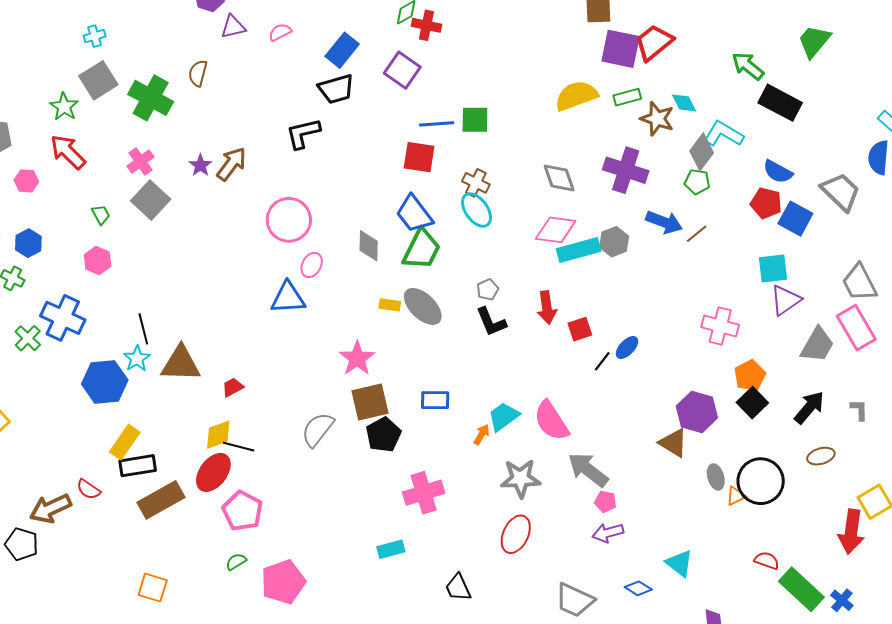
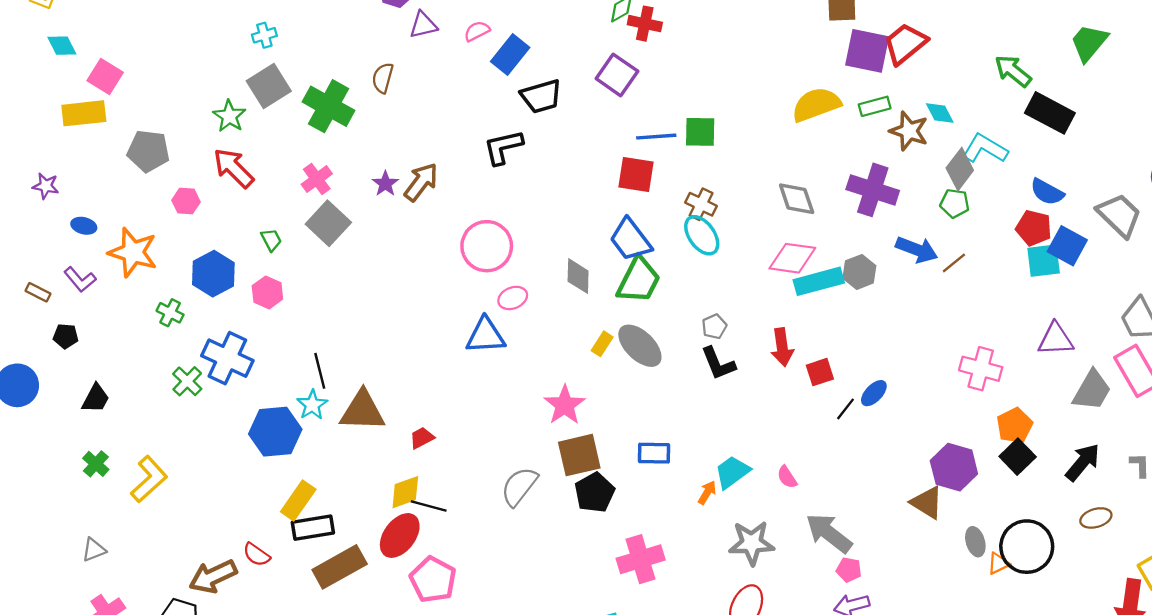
blue rectangle: (342, 50) -> (510, 55), moved
blue hexagon: (28, 243) -> (213, 274), moved, size x1.4
pink ellipse: (312, 265) -> (513, 298), turned 40
cyan square: (773, 269) -> (1044, 261), moved
purple triangle: (785, 300) -> (1056, 339), turned 32
yellow rectangle: (390, 305) -> (602, 344), turned -65
pink semicircle: (551, 421) -> (787, 477), size x0.5

